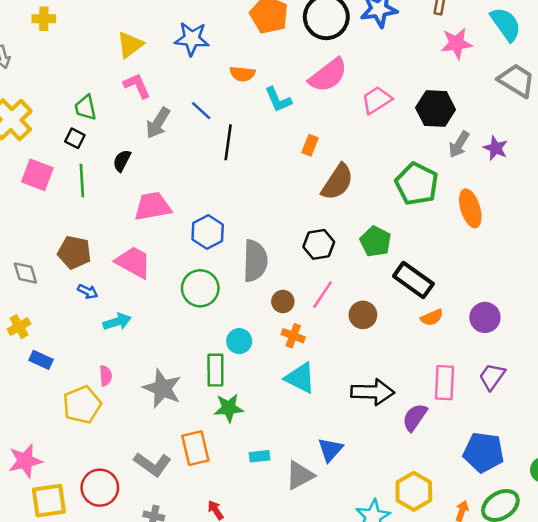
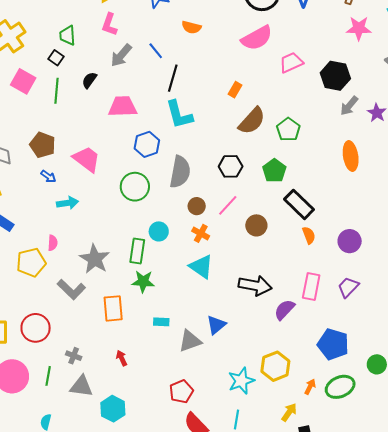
pink L-shape: (137, 86) -> (109, 24), turned -145
cyan L-shape: (278, 100) -> (179, 115), moved, size x1.4
green pentagon: (417, 184) -> (288, 129), moved, size x0.7
pink trapezoid: (153, 206) -> (123, 107), moved
orange semicircle: (432, 318) -> (309, 235), turned -96
gray L-shape: (153, 464) -> (71, 289), moved

